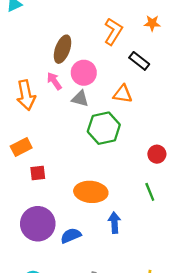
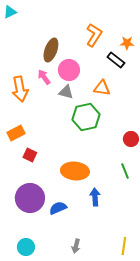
orange star: (152, 23) -> (127, 43), moved
red square: (38, 173) -> (30, 155), turned 32

